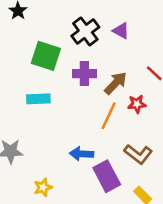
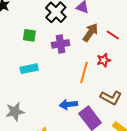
green square: (46, 56) -> (29, 35), size x0.6
brown arrow: (116, 83) -> (90, 32), moved

